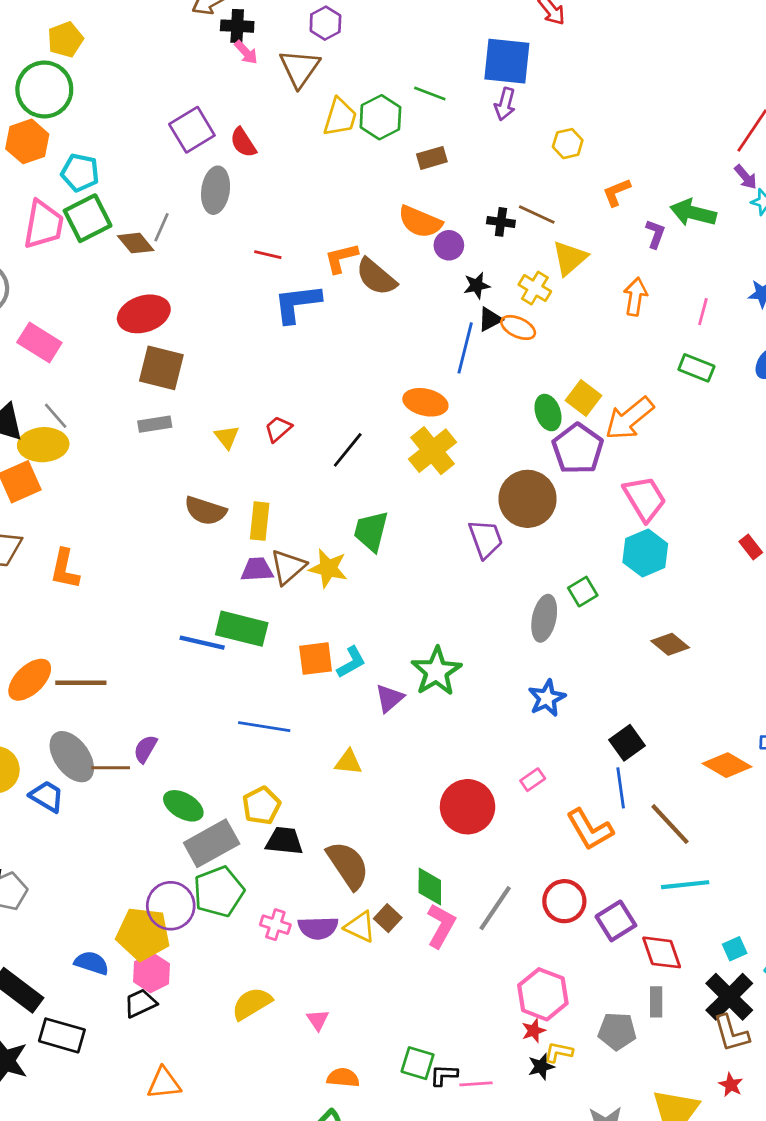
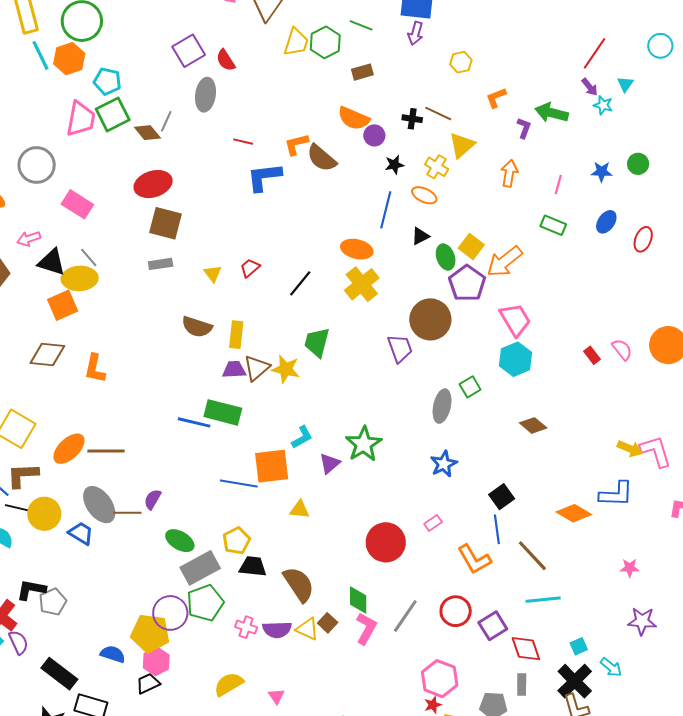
black triangle: (490, 319) -> (420, 236), moved
orange square: (316, 659) -> (272, 466), moved, size x1.4

